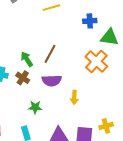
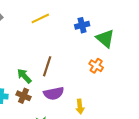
green triangle: (109, 37) -> (105, 38), turned 42
orange cross: (96, 62) -> (96, 66), size x0.6

